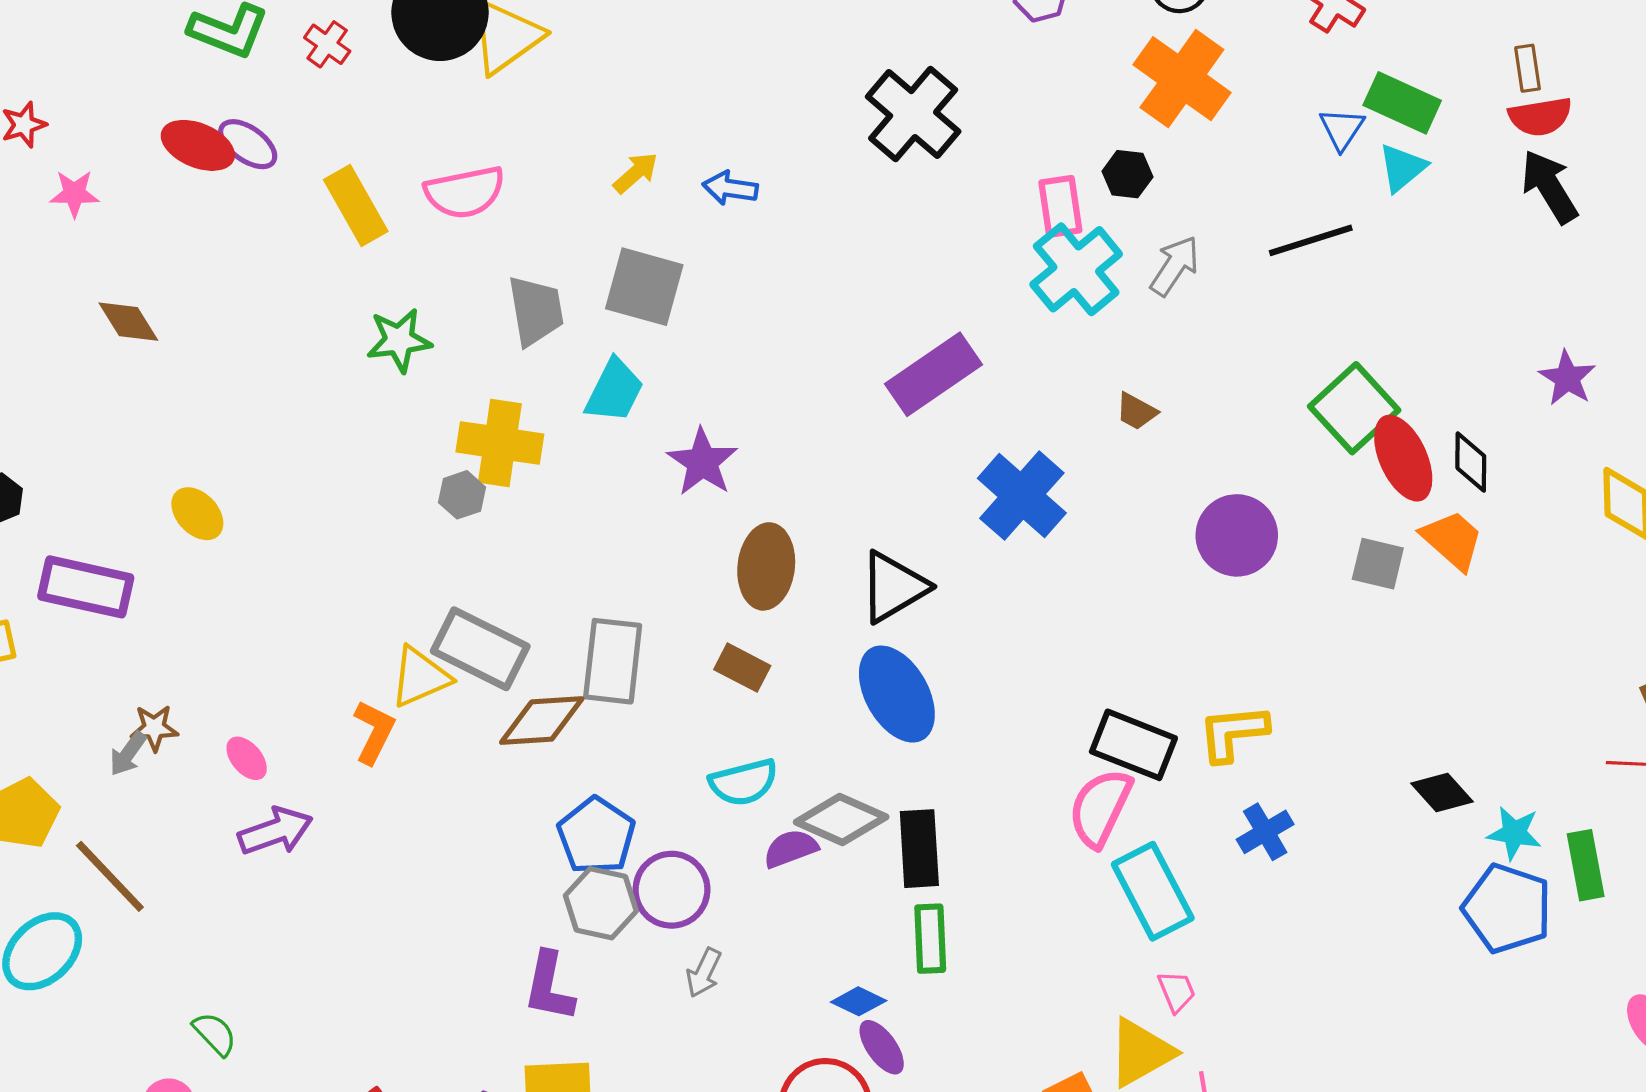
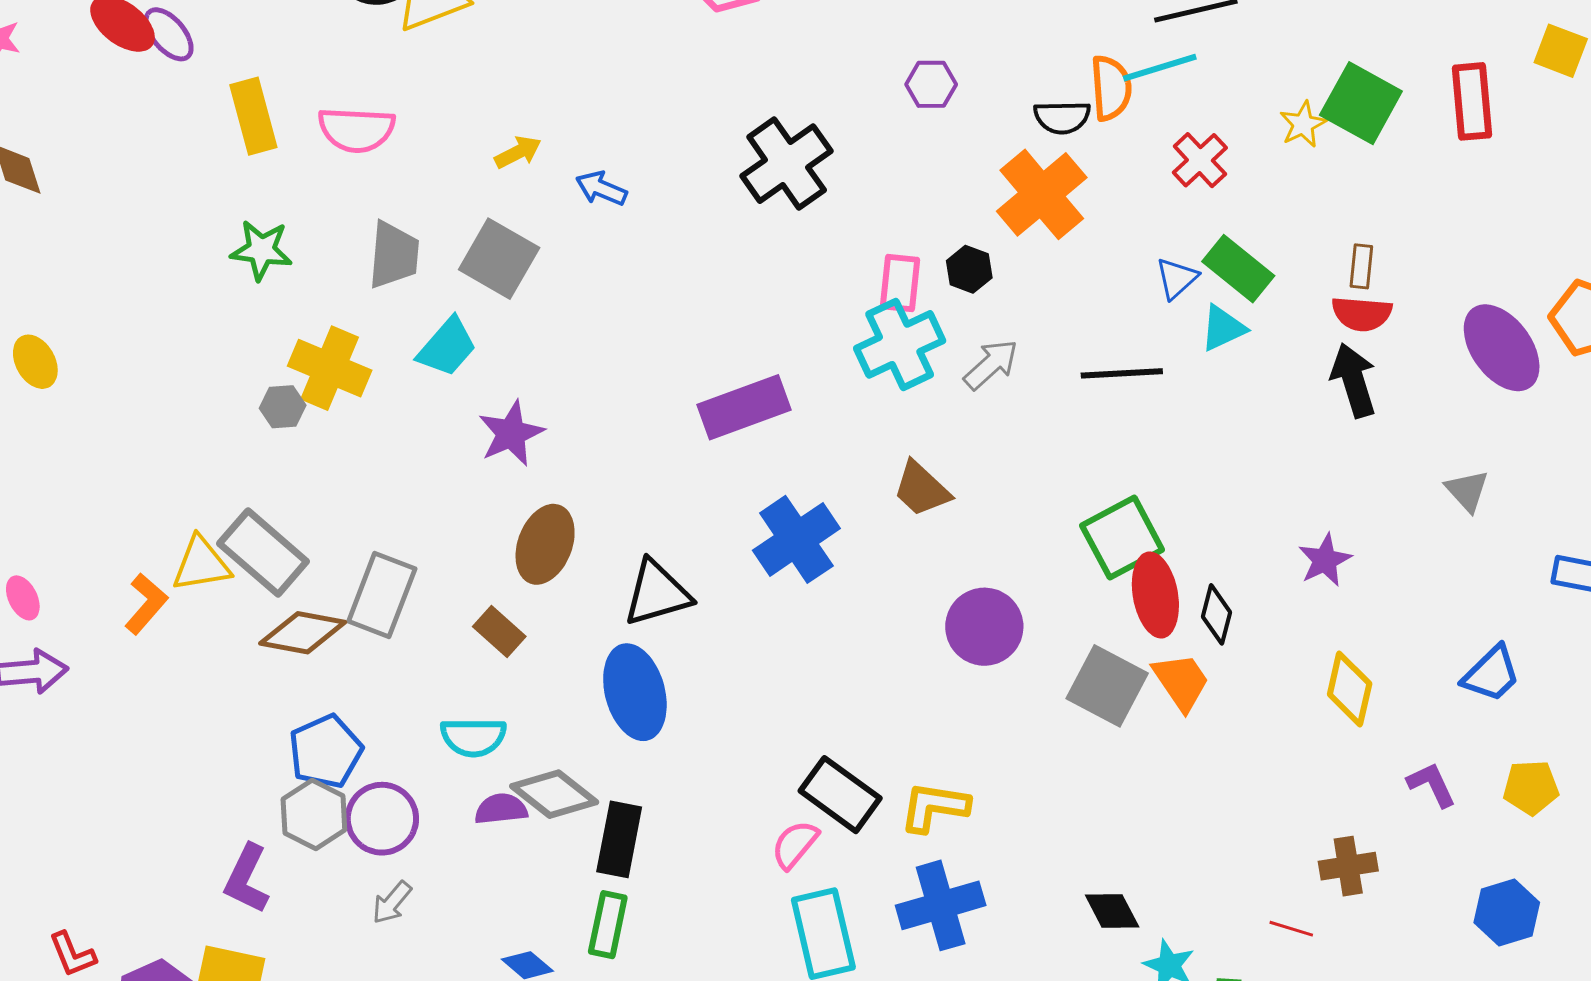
brown trapezoid: (1136, 411) -> (921, 489), size x1.5
gray square: (1378, 564) -> (1107, 686), size x1.5
pink semicircle: (1100, 808) -> (795, 844), size x0.7
blue cross: (1265, 832) -> (941, 905), size x1.6

